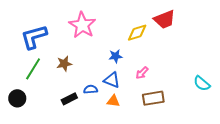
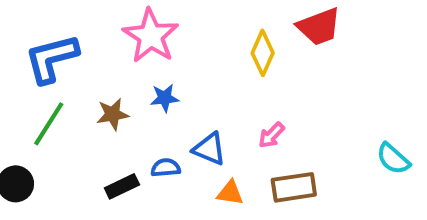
yellow diamond: (137, 33) -> (263, 53), turned -50
blue star: (115, 56) -> (165, 98), moved
orange triangle: (113, 101) -> (230, 193), moved

